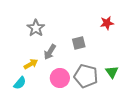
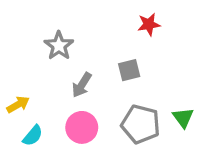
red star: (107, 23) -> (149, 24), moved
yellow arrow: (31, 64) -> (18, 105), moved
pink circle: (60, 78) -> (82, 127), moved

